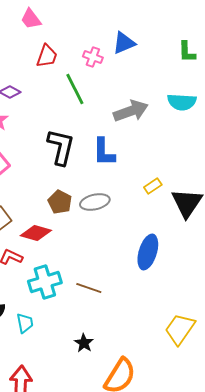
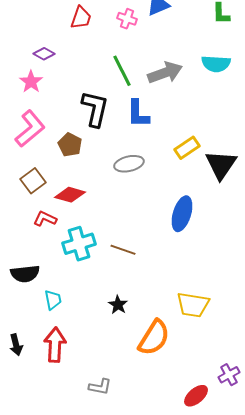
green line: (75, 89) -> (122, 71), moved
yellow rectangle: (153, 186) -> (187, 148), size x1.4
brown pentagon: (60, 202) -> (70, 145), moved
cyan trapezoid: (25, 323) -> (53, 300), moved
yellow trapezoid: (180, 329) -> (193, 305), moved, turned -116

